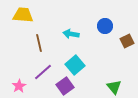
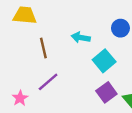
cyan square: (75, 65) -> (104, 61), moved
purple square: (65, 86) -> (106, 92), moved

